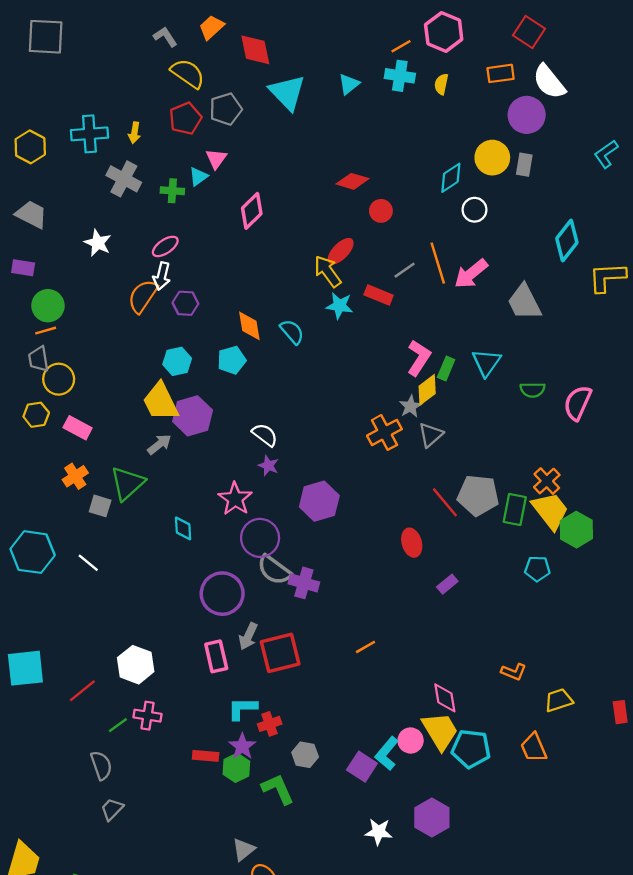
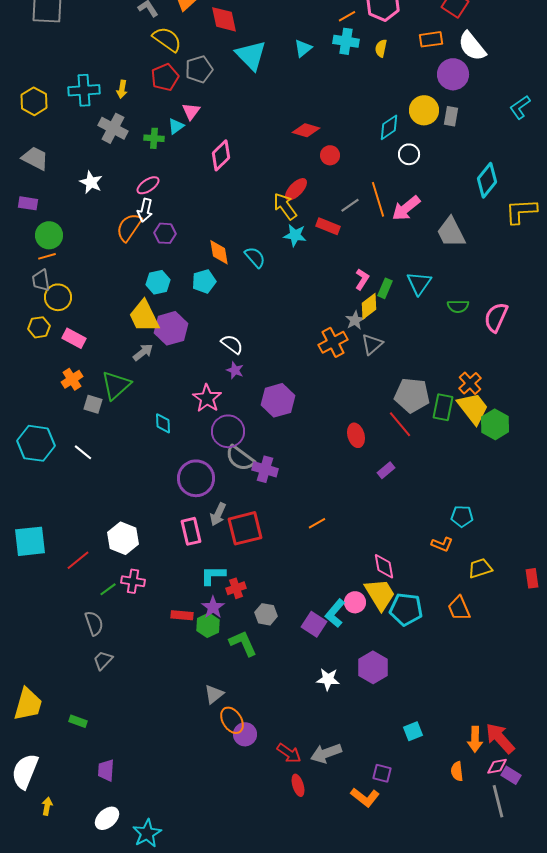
pink L-shape: (419, 358) -> (362, 279), size x0.7
red line: (445, 502) -> (400, 424), moved
cyan pentagon: (537, 569) -> (462, 516), moved

